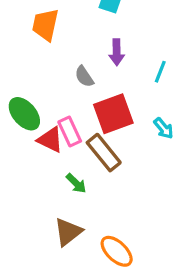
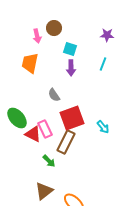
purple arrow: (117, 52) -> (71, 68), moved
cyan line: (160, 72) -> (103, 64), moved
brown rectangle: (104, 153) -> (66, 142), turned 65

